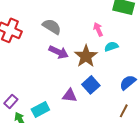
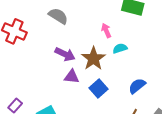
gray semicircle: (52, 26) -> (58, 16), moved
purple triangle: (70, 95) -> (72, 77), moved

